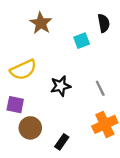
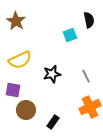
brown star: (41, 23) -> (16, 21), moved

